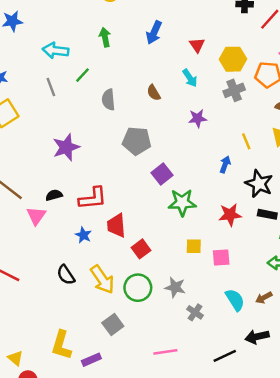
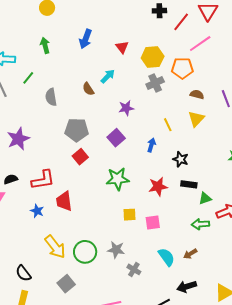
cyan arrow: (190, 78) -> (108, 76), moved, turned -98
purple square: (162, 174) -> (116, 138), moved
black star: (259, 184) -> (181, 159), size x0.7
red square: (141, 249) -> (80, 157), moved
black semicircle: (66, 275) -> (23, 273), moved

